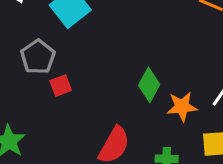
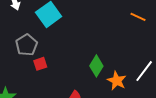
orange star: (182, 107) -> (117, 81), turned 30

